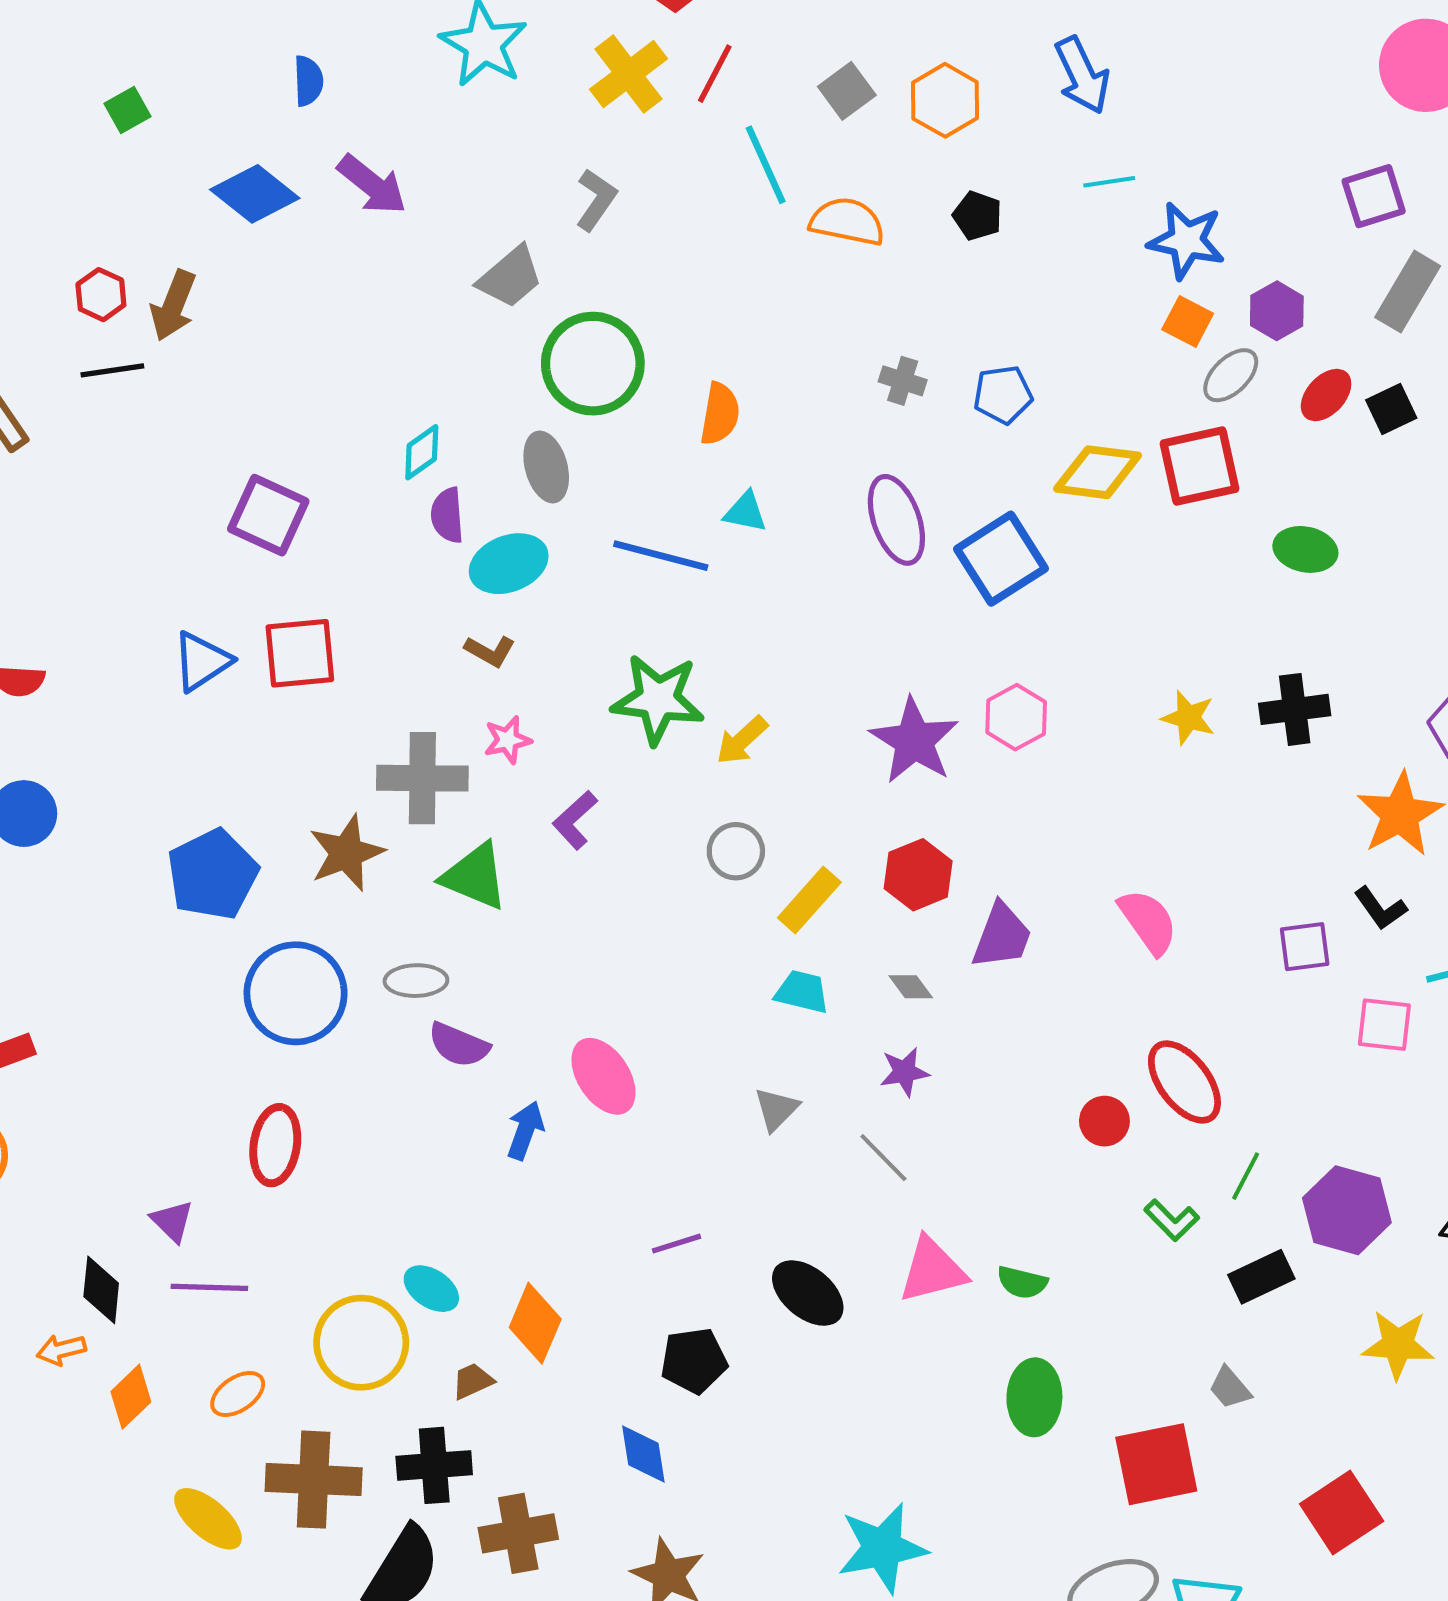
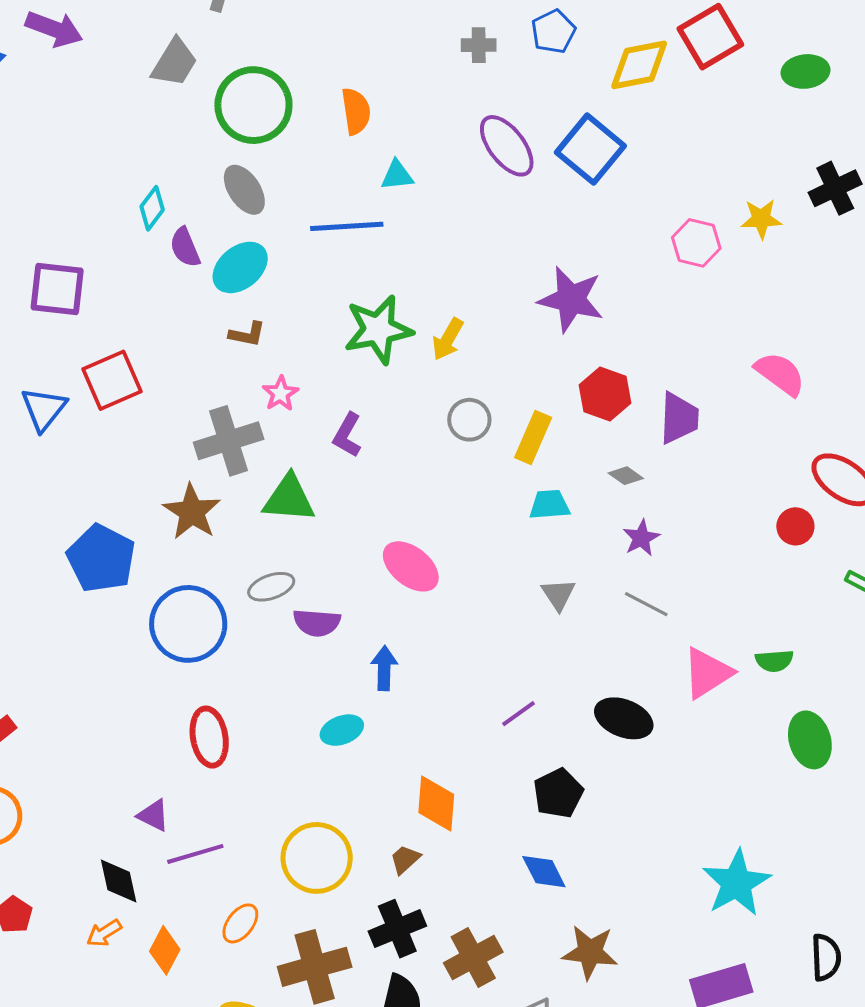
pink hexagon: (1016, 717) -> (696, 243), moved
pink ellipse: (604, 1076) -> (411, 566), moved
cyan ellipse: (431, 1289) -> (342, 730), moved, turned -36

